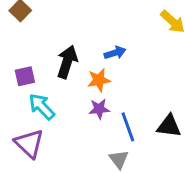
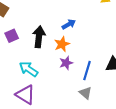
purple square: (25, 76) -> (12, 36), moved
blue line: (128, 127) -> (87, 71), turned 48

